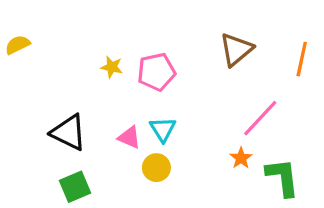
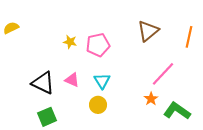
pink triangle: (129, 137) -> (72, 80), moved
green L-shape: (283, 177) -> (177, 111), turned -48

